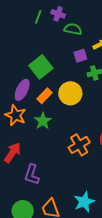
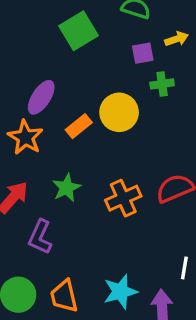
green square: (41, 67) -> (78, 31), moved
orange rectangle: (44, 96) -> (79, 126), moved
green star: (43, 121) -> (66, 188), moved

